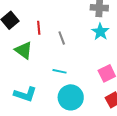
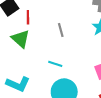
red line: (39, 28) -> (28, 17), moved

